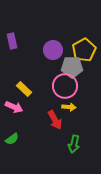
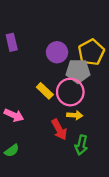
yellow rectangle: (24, 89) -> (45, 91), moved
green arrow: (74, 144) -> (81, 145), moved

